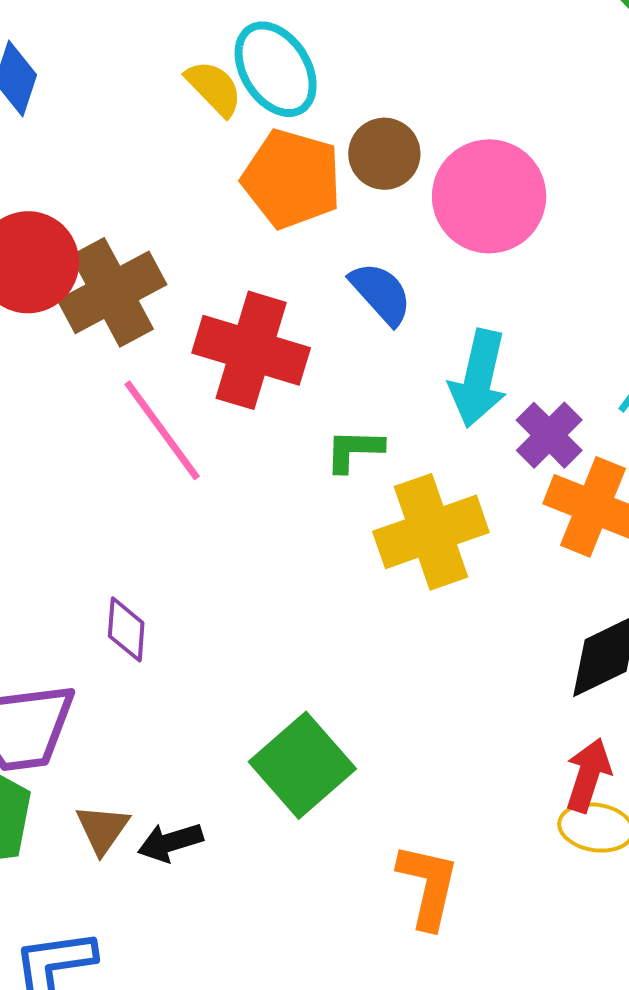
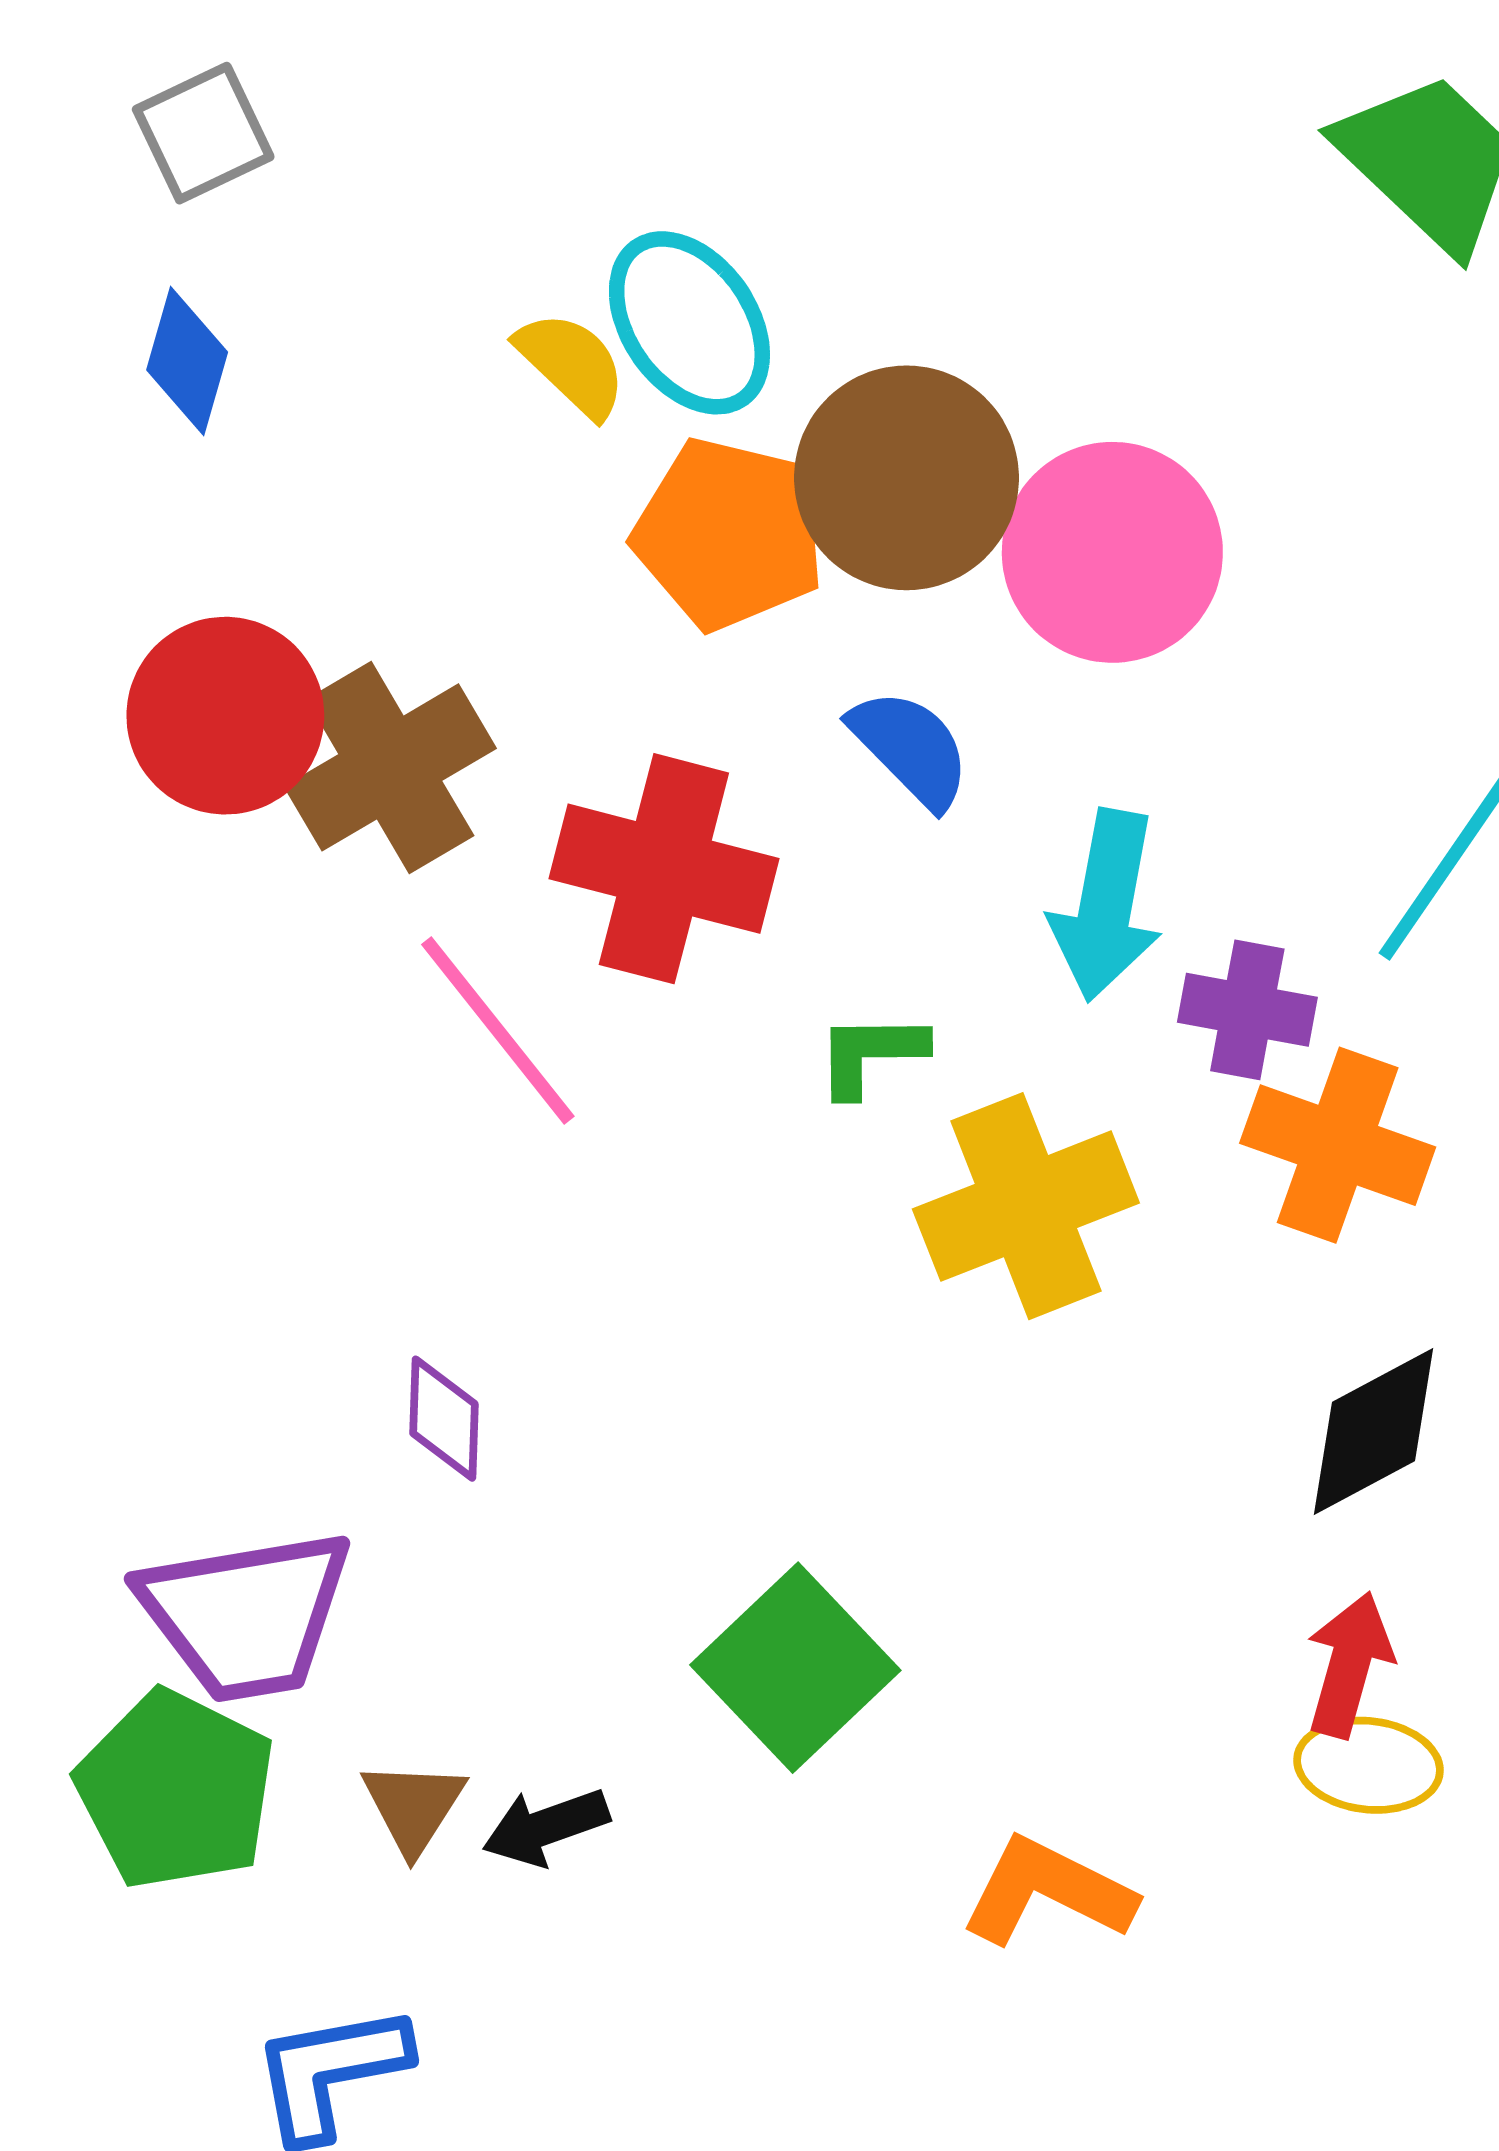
brown circle: (384, 154) -> (906, 478), size x1.6
purple cross: (549, 435) -> (1247, 1010), turned -32
orange L-shape: (428, 886) -> (1048, 1892), turned -74

